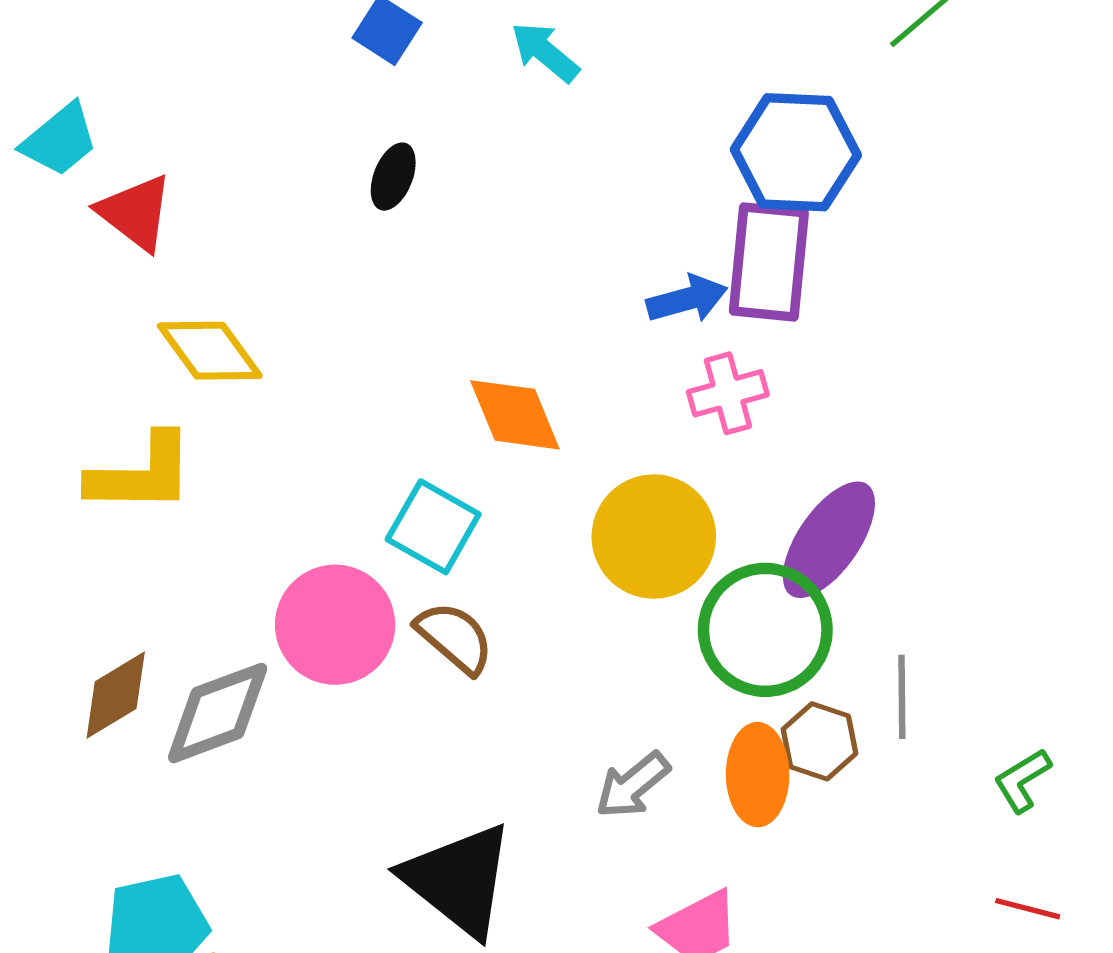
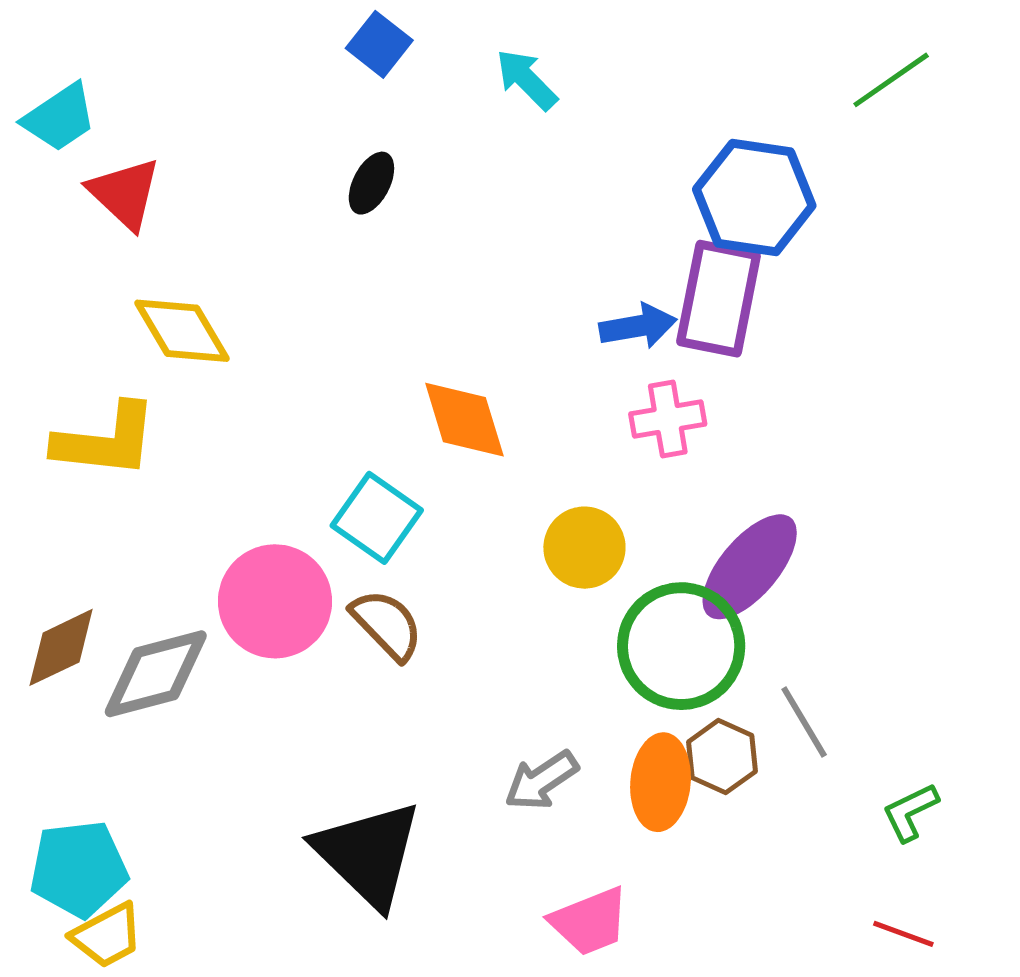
yellow circle: (654, 537) -> (584, 548), size x0.7
gray line: (902, 697) -> (804, 722), turned -36

